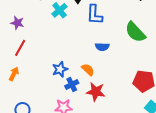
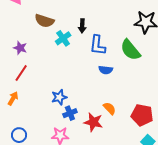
green semicircle: (135, 32) -> (130, 50), moved
blue semicircle: (102, 47) -> (106, 70), moved
orange semicircle: (88, 70) -> (109, 108), moved

